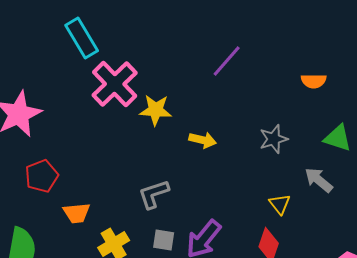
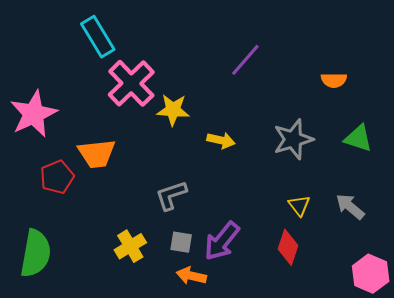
gray star: (274, 139) -> (293, 139), size x1.4
gray arrow: (319, 180) -> (350, 207), moved
orange trapezoid: (77, 213) -> (97, 154), moved, size x1.4

